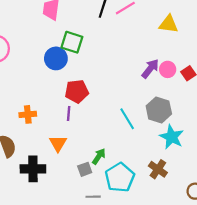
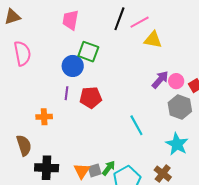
yellow triangle: (169, 24) -> (153, 40), moved
gray hexagon: (159, 110) -> (180, 107), moved
purple line: (69, 113) -> (66, 93), moved
orange triangle: (58, 143) -> (82, 171), moved
green arrow: (99, 156) -> (109, 168), moved

